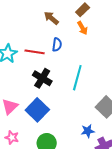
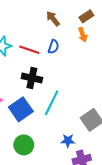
black cross: (42, 78) -> (32, 78), turned -30
cyan line: (77, 78) -> (52, 103), moved

